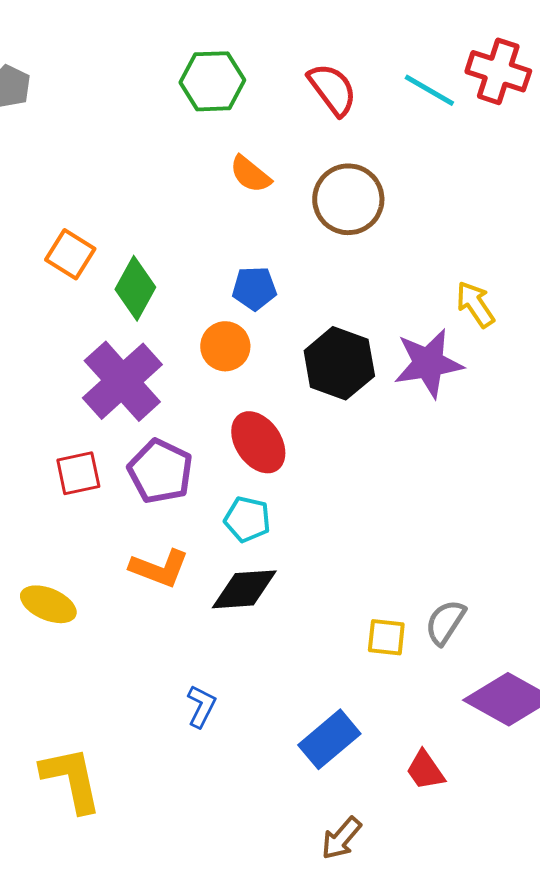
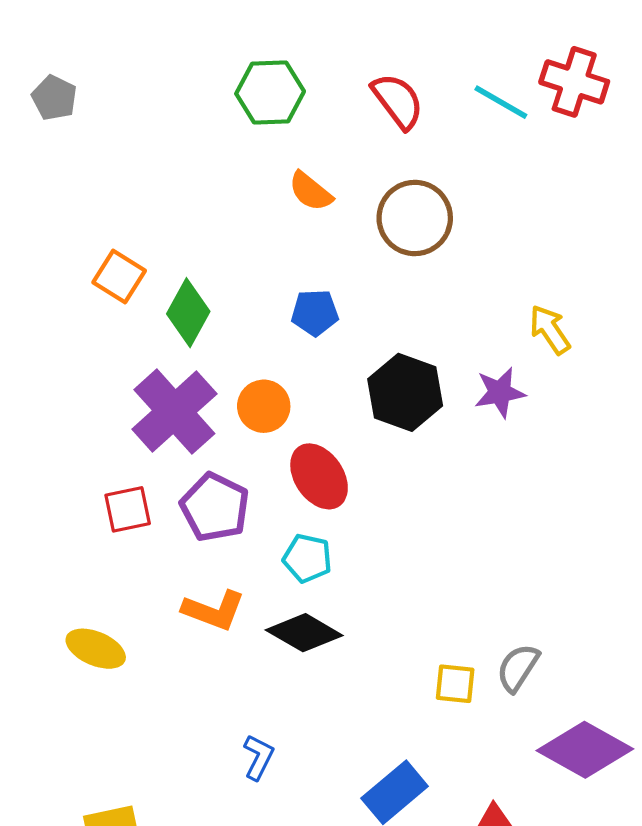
orange circle: (225, 346) -> (264, 406), moved
purple star: (428, 363) -> (500, 392), size x0.7
black diamond: (244, 589) -> (304, 633), turned 34

